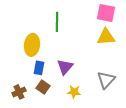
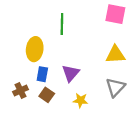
yellow triangle: (106, 37) -> (115, 55), moved
brown cross: (19, 92) -> (21, 91), moved

